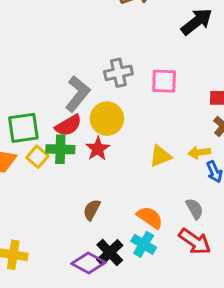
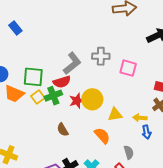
yellow circle: (107, 119) -> (92, 99), moved
green cross: (60, 149) -> (53, 96), turned -36
brown semicircle: (92, 210) -> (63, 130), moved, turned -72
orange semicircle: (150, 217) -> (102, 136), moved

